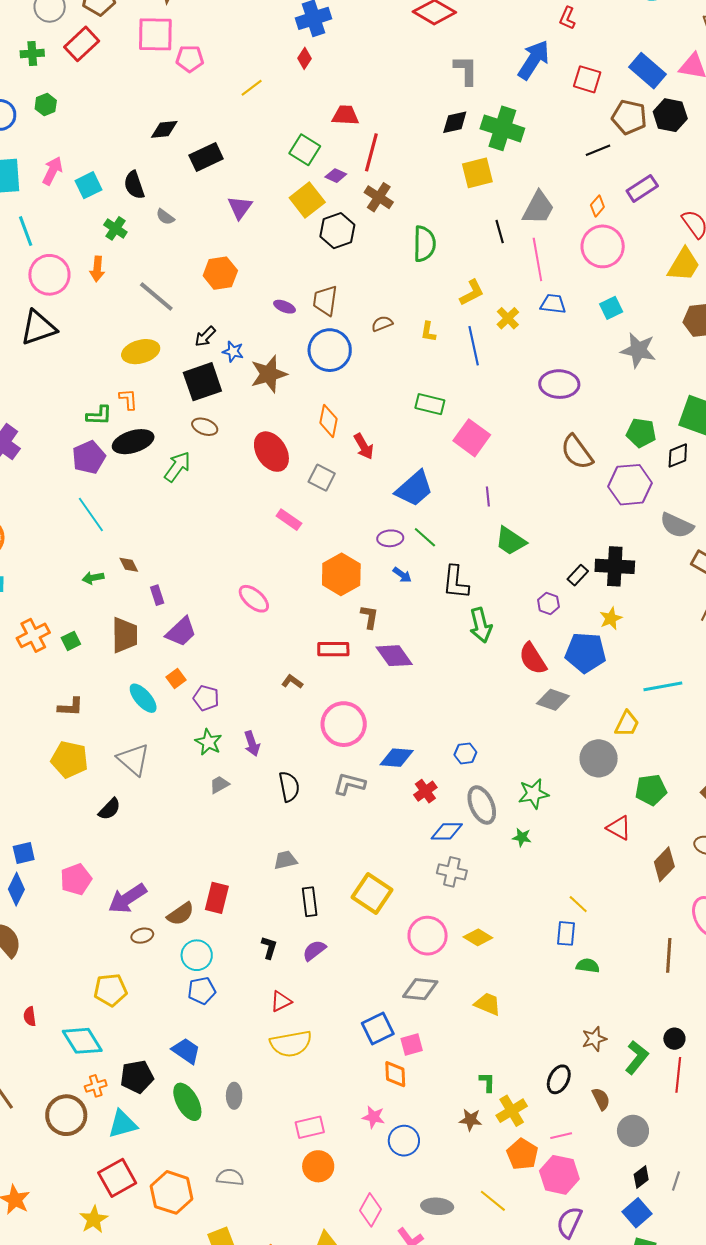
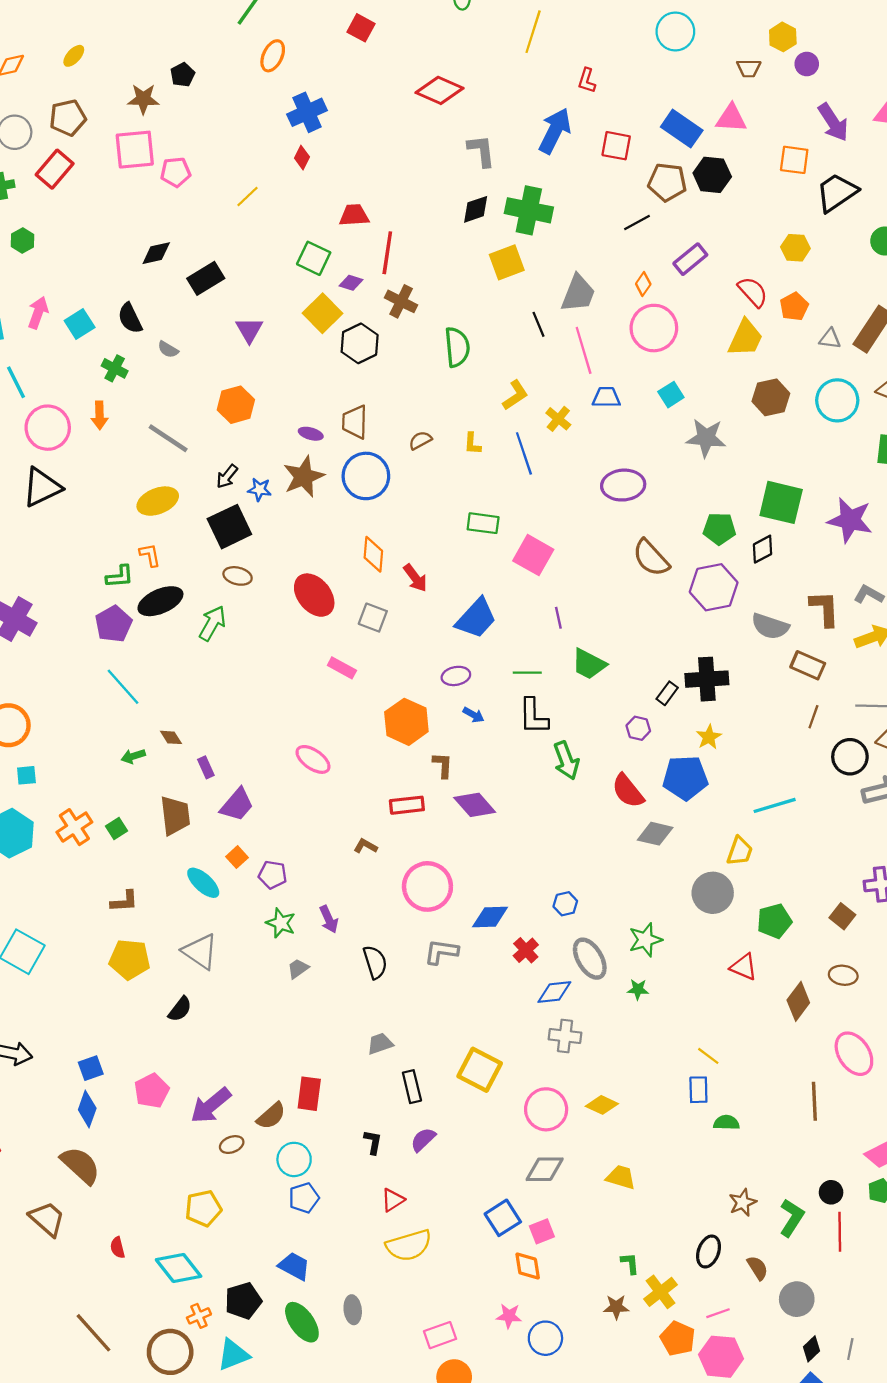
brown star: (269, 374) -> (304, 477), moved
green line: (425, 537) -> (527, 673), moved, turned -35

